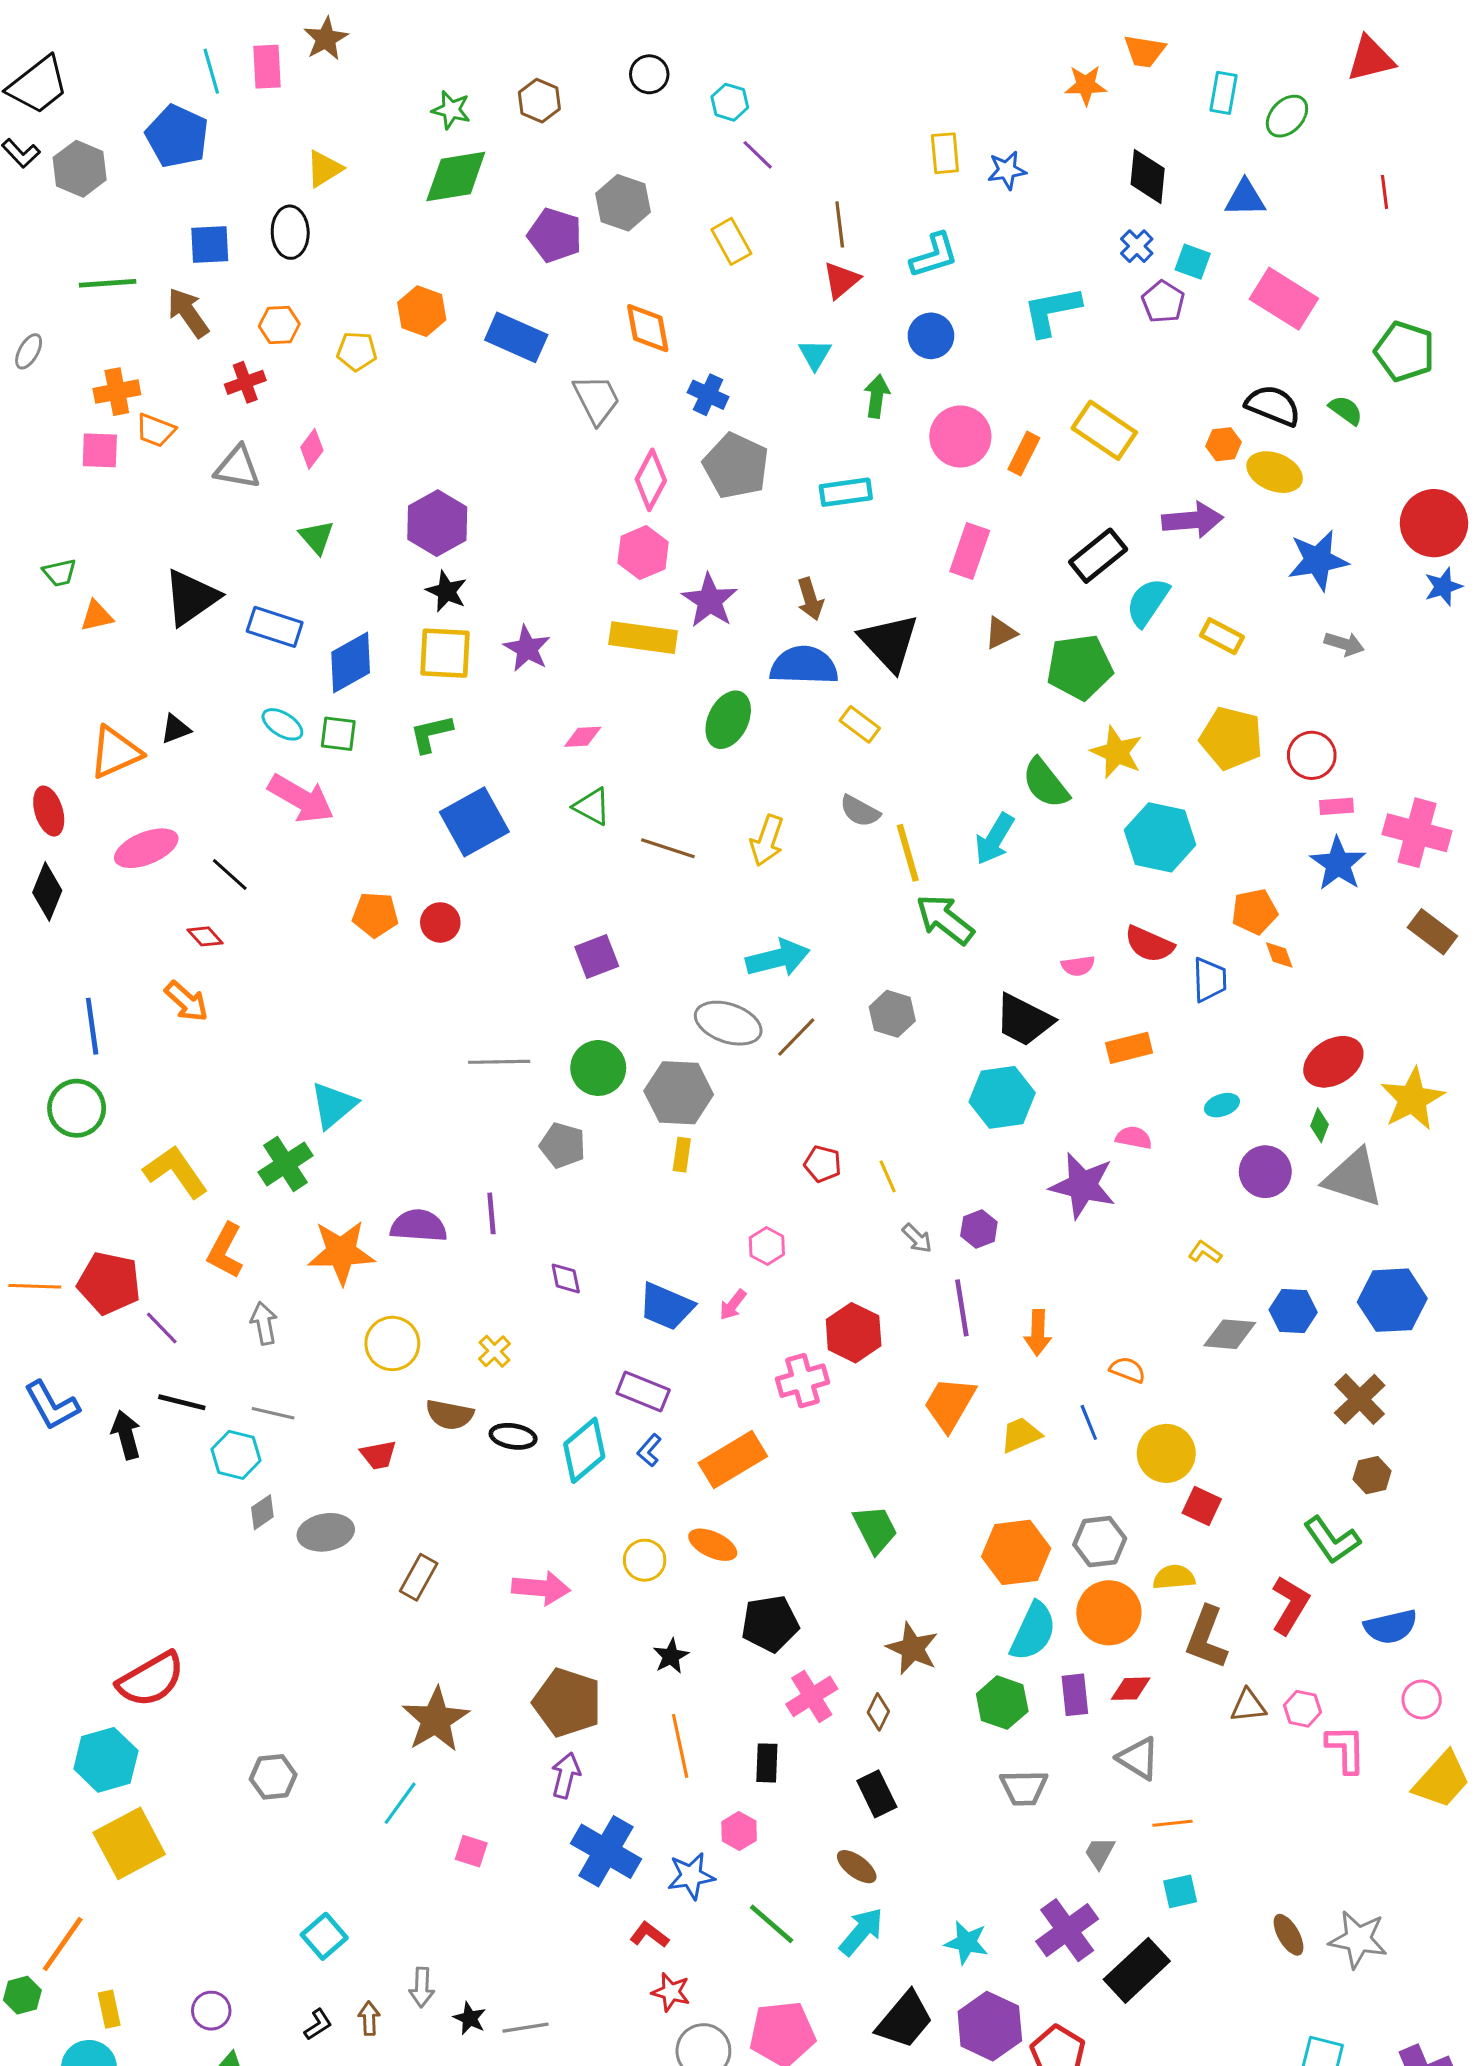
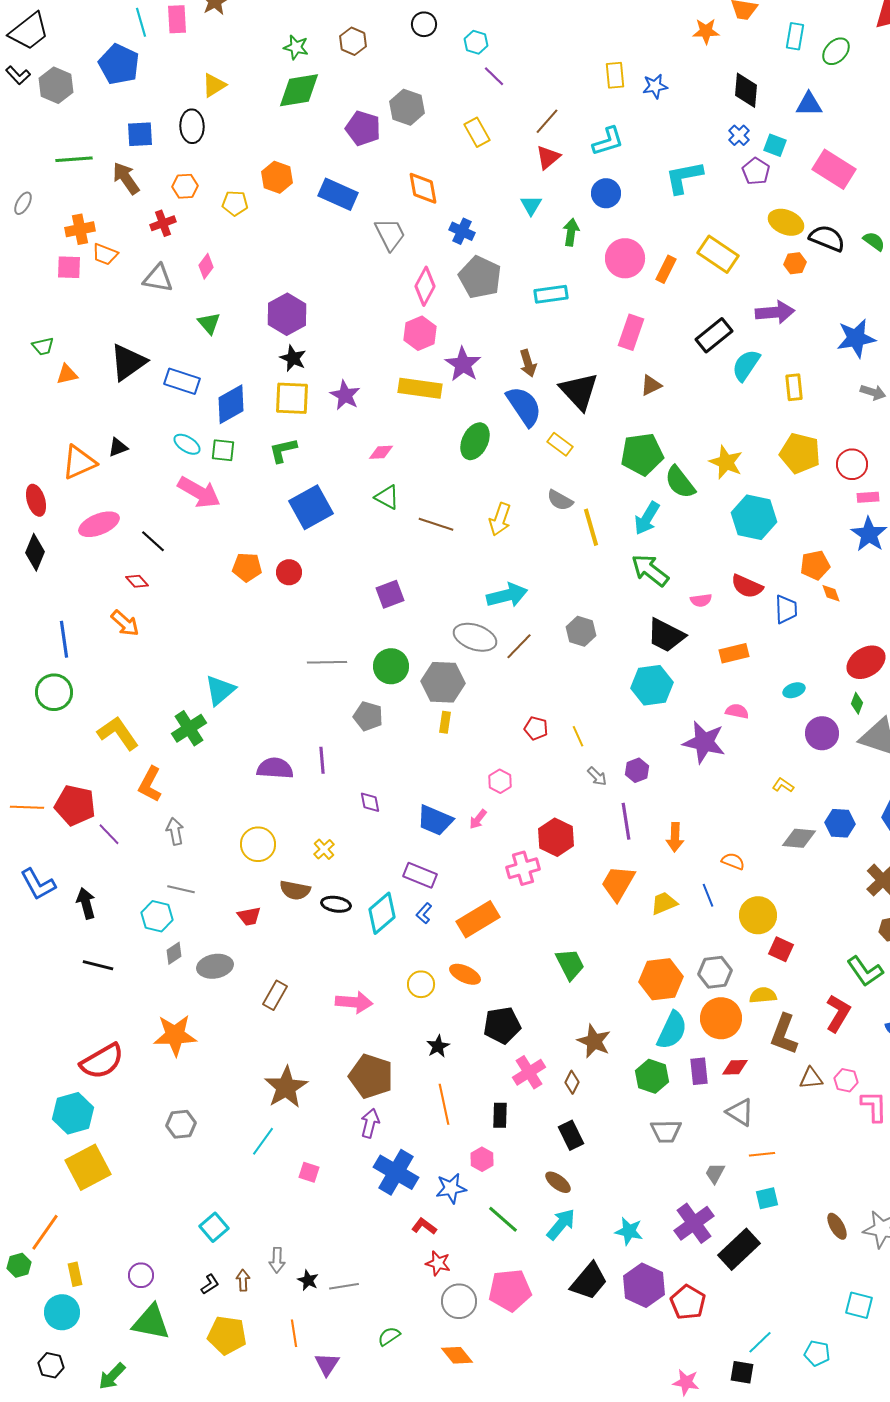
brown line: (840, 224) -> (547, 121), turned 48
yellow ellipse: (1275, 472) -> (786, 222), moved
yellow rectangle: (1222, 636) -> (794, 387), turned 56
blue semicircle: (804, 666) -> (524, 406), turned 54
green pentagon: (1080, 667) -> (642, 454), moved
green arrow: (945, 919) -> (650, 570), moved
orange star: (341, 1252) -> (175, 1035), moved
black line: (182, 1402) -> (98, 965), moved

